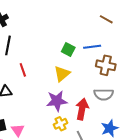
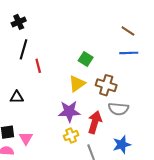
blue line: (92, 47) -> (129, 53), moved
brown cross: (106, 65) -> (106, 85), moved
red line: (23, 70) -> (38, 66), moved

